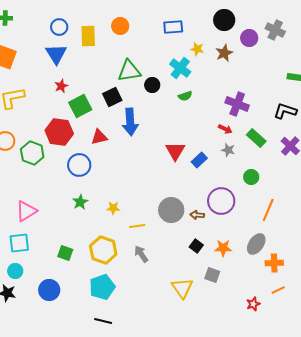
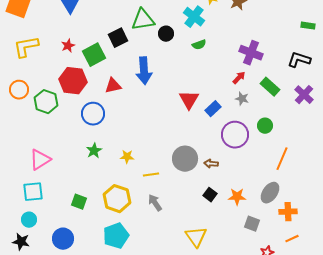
red star: (61, 86) -> (68, 46), moved
black square: (112, 97) -> (118, 38), moved
red arrow: (225, 129) -> (239, 78), turned -72
purple circle: (221, 201) -> (235, 135), moved
gray square: (212, 275) -> (252, 224), moved

